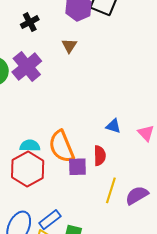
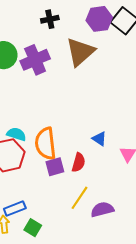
brown triangle: (69, 46) -> (80, 52), size x2.0
purple square: (77, 167) -> (55, 167), turned -30

